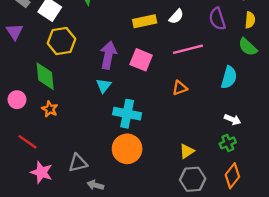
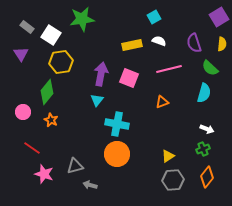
white semicircle: (176, 16) -> (159, 41), turned -112
green semicircle: (248, 47) -> (210, 68), moved
green diamond: (45, 76) -> (47, 92), turned 45

